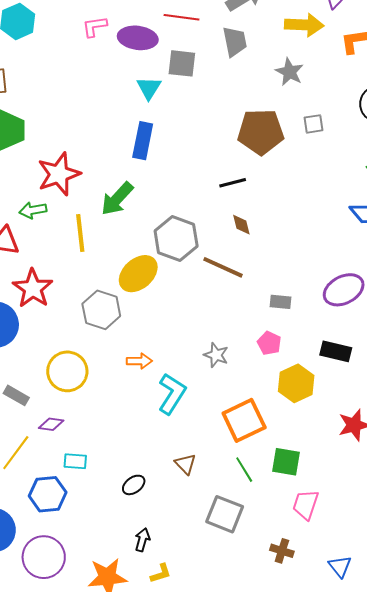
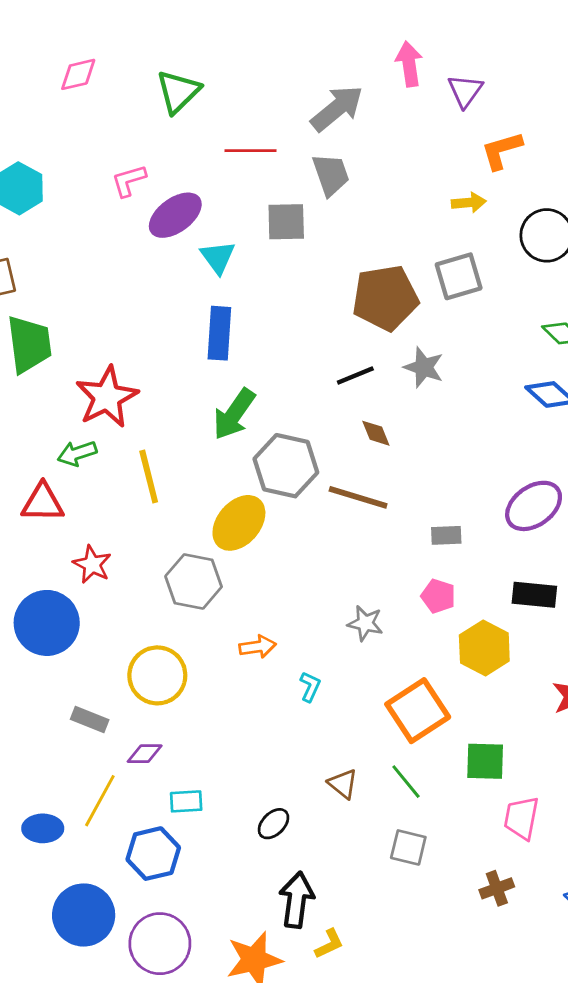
yellow arrow: (304, 25) -> (469, 203), moved, size x0.6
purple ellipse: (138, 38) -> (175, 215), moved, turned -36
gray square: (182, 63) -> (286, 222), moved
gray star: (290, 72) -> (424, 367), moved
gray square: (314, 124) -> (459, 276), size x1.6
green arrow: (117, 199) -> (234, 414), moved
red star: (33, 288) -> (92, 564), size x0.7
cyan L-shape: (172, 394) -> (310, 687), size x0.5
green line: (244, 470) -> (406, 782), moved
gray square: (225, 514) -> (408, 847), size x0.7
black arrow: (142, 540) -> (297, 900), size x1.6
brown cross: (282, 551) -> (497, 888), turned -30

